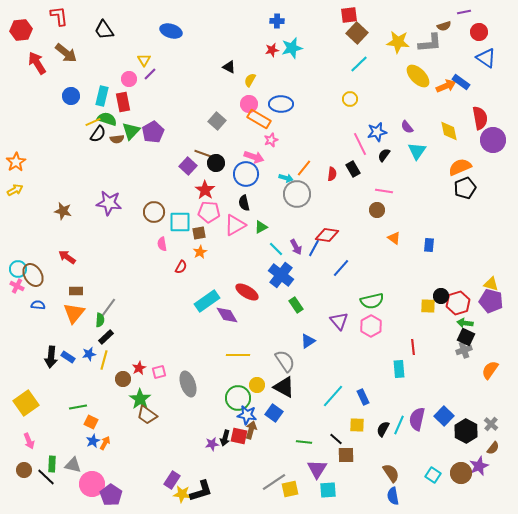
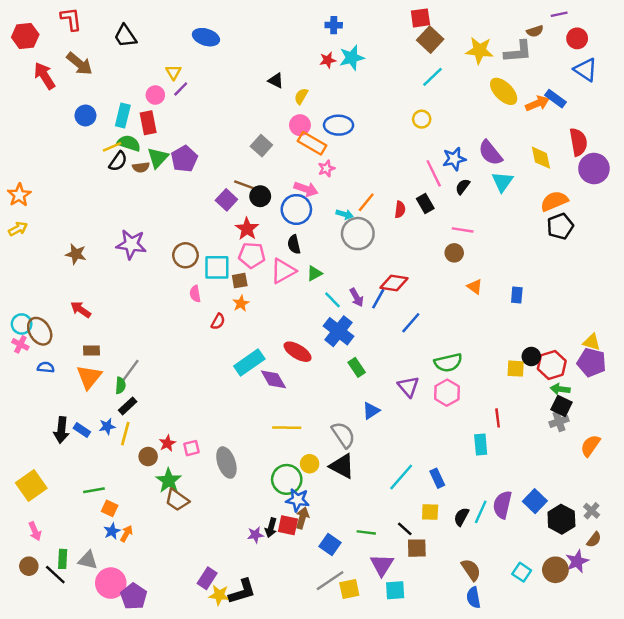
purple semicircle: (407, 127) -> (490, 153), size x1.6
blue square: (274, 413) -> (330, 544), moved

